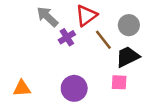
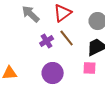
purple cross: (67, 37) -> (47, 41), moved
brown line: (103, 40) -> (67, 38), moved

